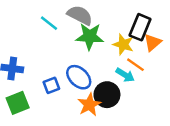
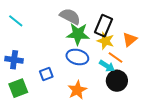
cyan line: (49, 23) -> (16, 21), moved
black rectangle: (140, 27) -> (104, 26), moved
blue ellipse: (79, 77) -> (77, 57), moved, turned -30
black circle: (107, 95) -> (117, 81), moved

